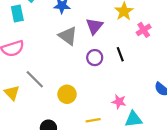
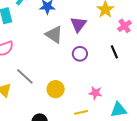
black line: (120, 54) -> (114, 52), moved
pink star: (119, 102) -> (95, 93), moved

